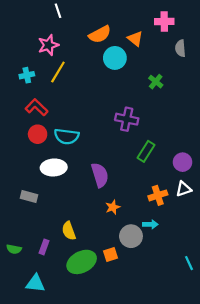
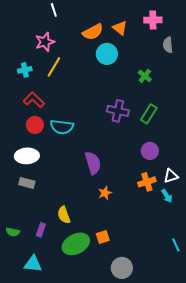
orange triangle: (135, 39) -> (120, 28), moved
green rectangle: (146, 151) -> (149, 114), moved
purple circle: (183, 162) -> (150, 151), moved
white ellipse: (54, 167) -> (27, 156), moved
cyan arrow: (150, 224) -> (167, 196), moved, turned 56
gray circle: (131, 236) -> (122, 268), moved

